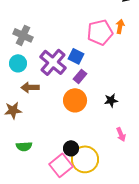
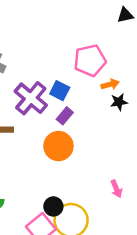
orange arrow: (120, 26) -> (110, 84), moved, turned 64
black star: (111, 100) -> (119, 102), moved

